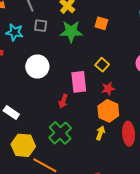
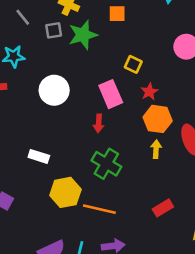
gray square: (41, 26) -> (54, 30), moved

